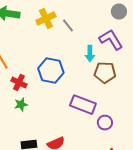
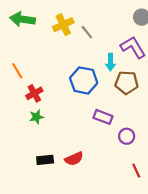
blue hexagon: (51, 71) -> (84, 80), moved
red cross: (19, 83) -> (34, 93), turned 35
purple rectangle: (83, 105) -> (103, 117), size x0.7

